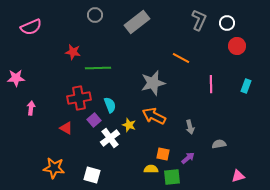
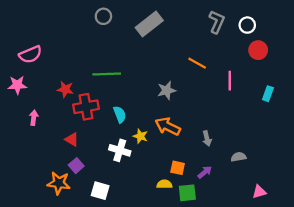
pink semicircle: (31, 27) -> (30, 54), moved
red star: (73, 52) -> (65, 89), moved
gray star: (153, 83) -> (167, 90), size x0.7
pink line: (211, 84) -> (230, 81), moved
purple square: (94, 120) -> (76, 166), moved
white cross: (110, 138) -> (120, 150), turned -36

